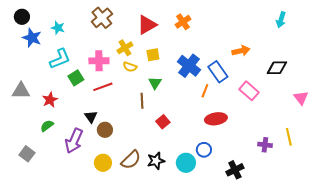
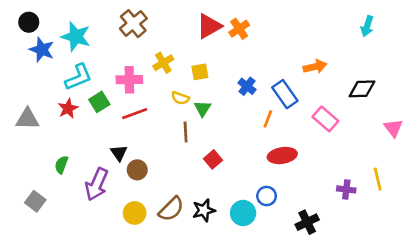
red triangle: (147, 25) -> (209, 26), moved
cyan star: (58, 28) -> (76, 37), size x1.6
blue cross: (189, 66) -> (247, 86), size x0.6
yellow semicircle: (130, 67) -> (180, 98), moved
red star: (50, 100) -> (68, 108), moved
green semicircle: (47, 126) -> (61, 165), turned -32

